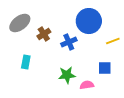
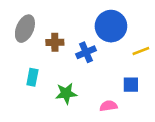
gray ellipse: (20, 23) -> (25, 29), turned -30
brown cross: (44, 34) -> (55, 42), turned 32
green star: (67, 75) -> (66, 93), moved

